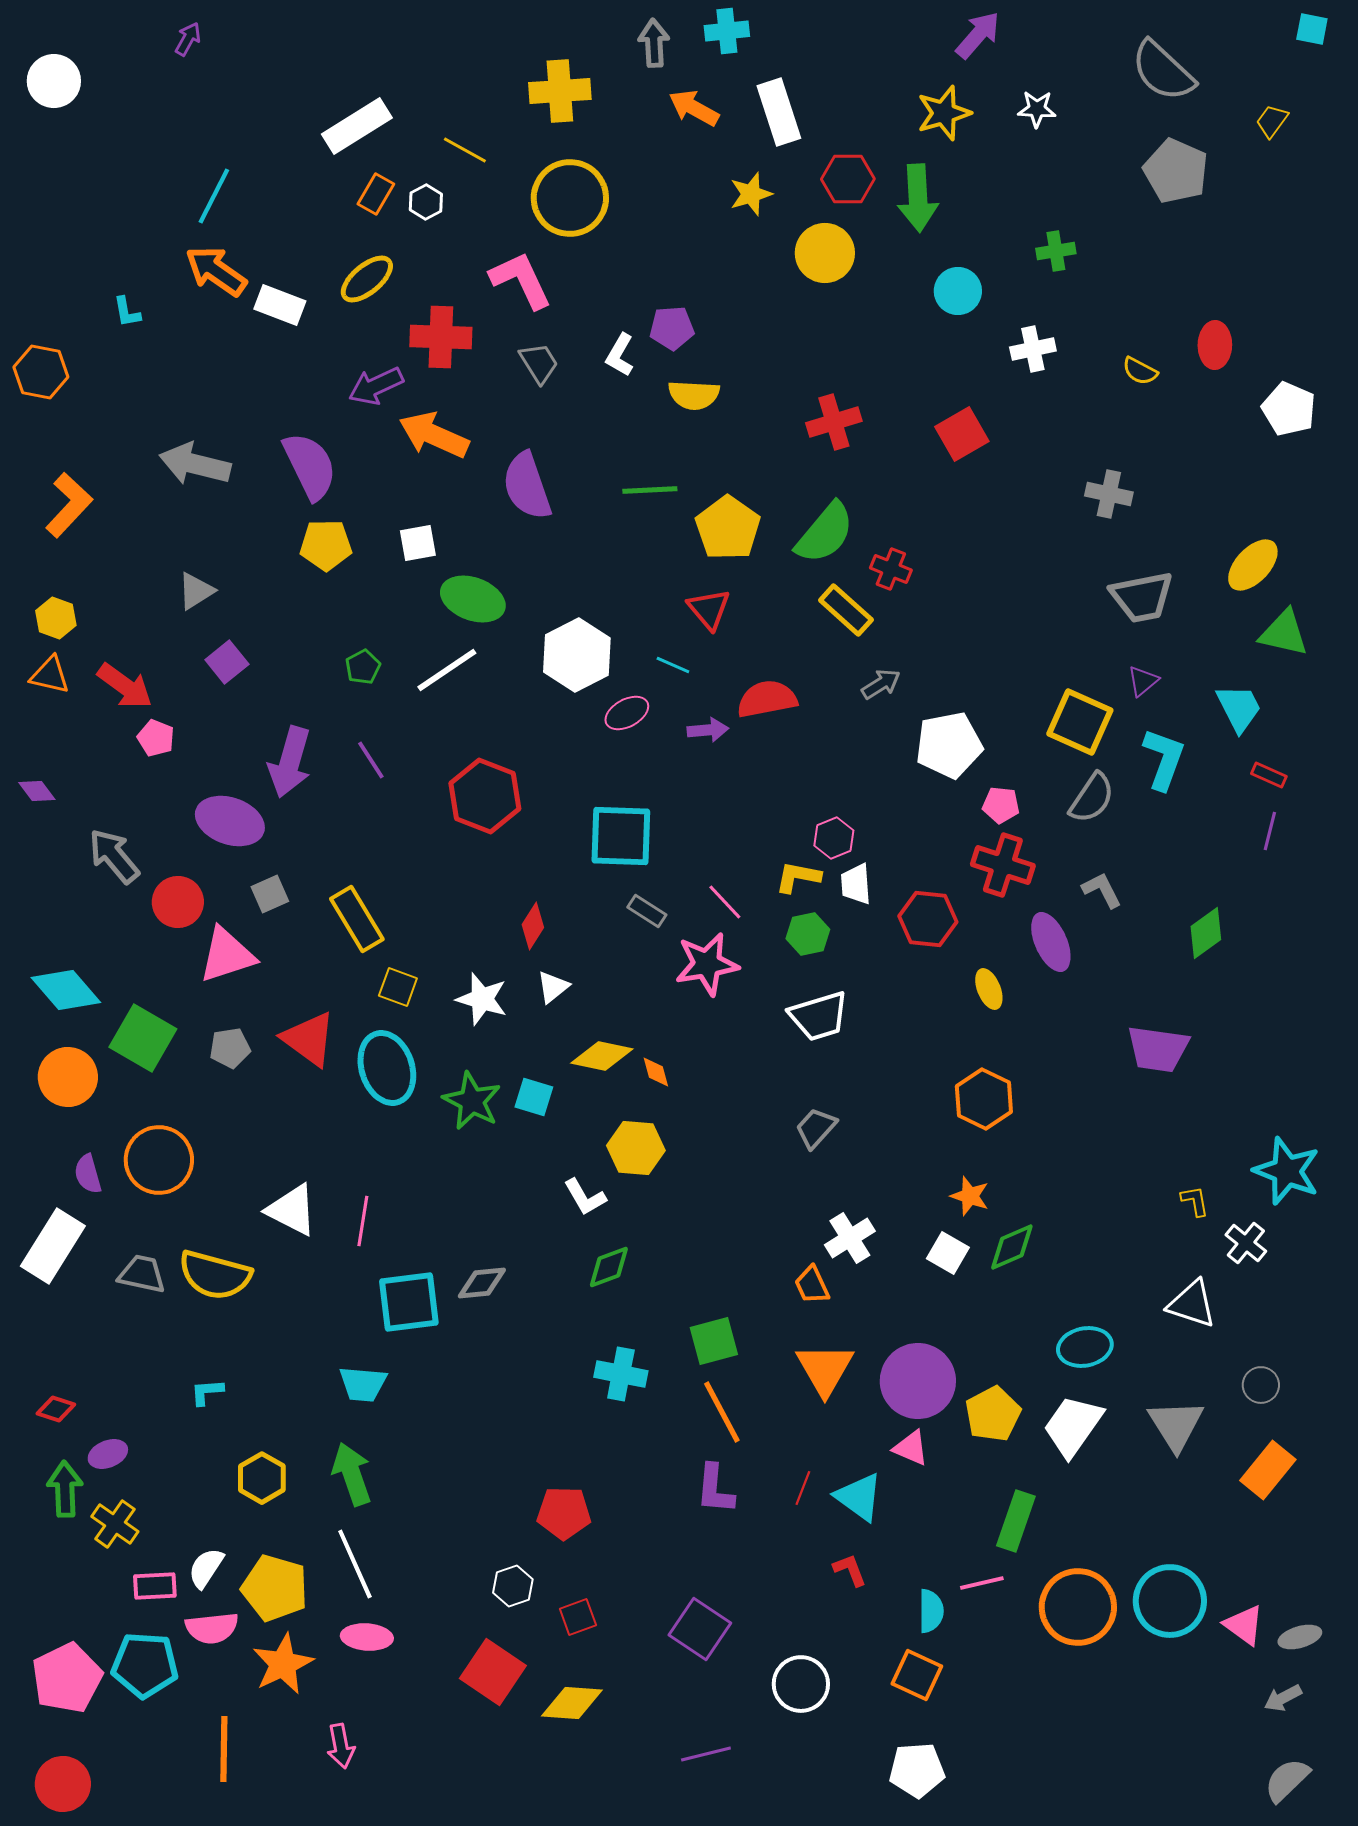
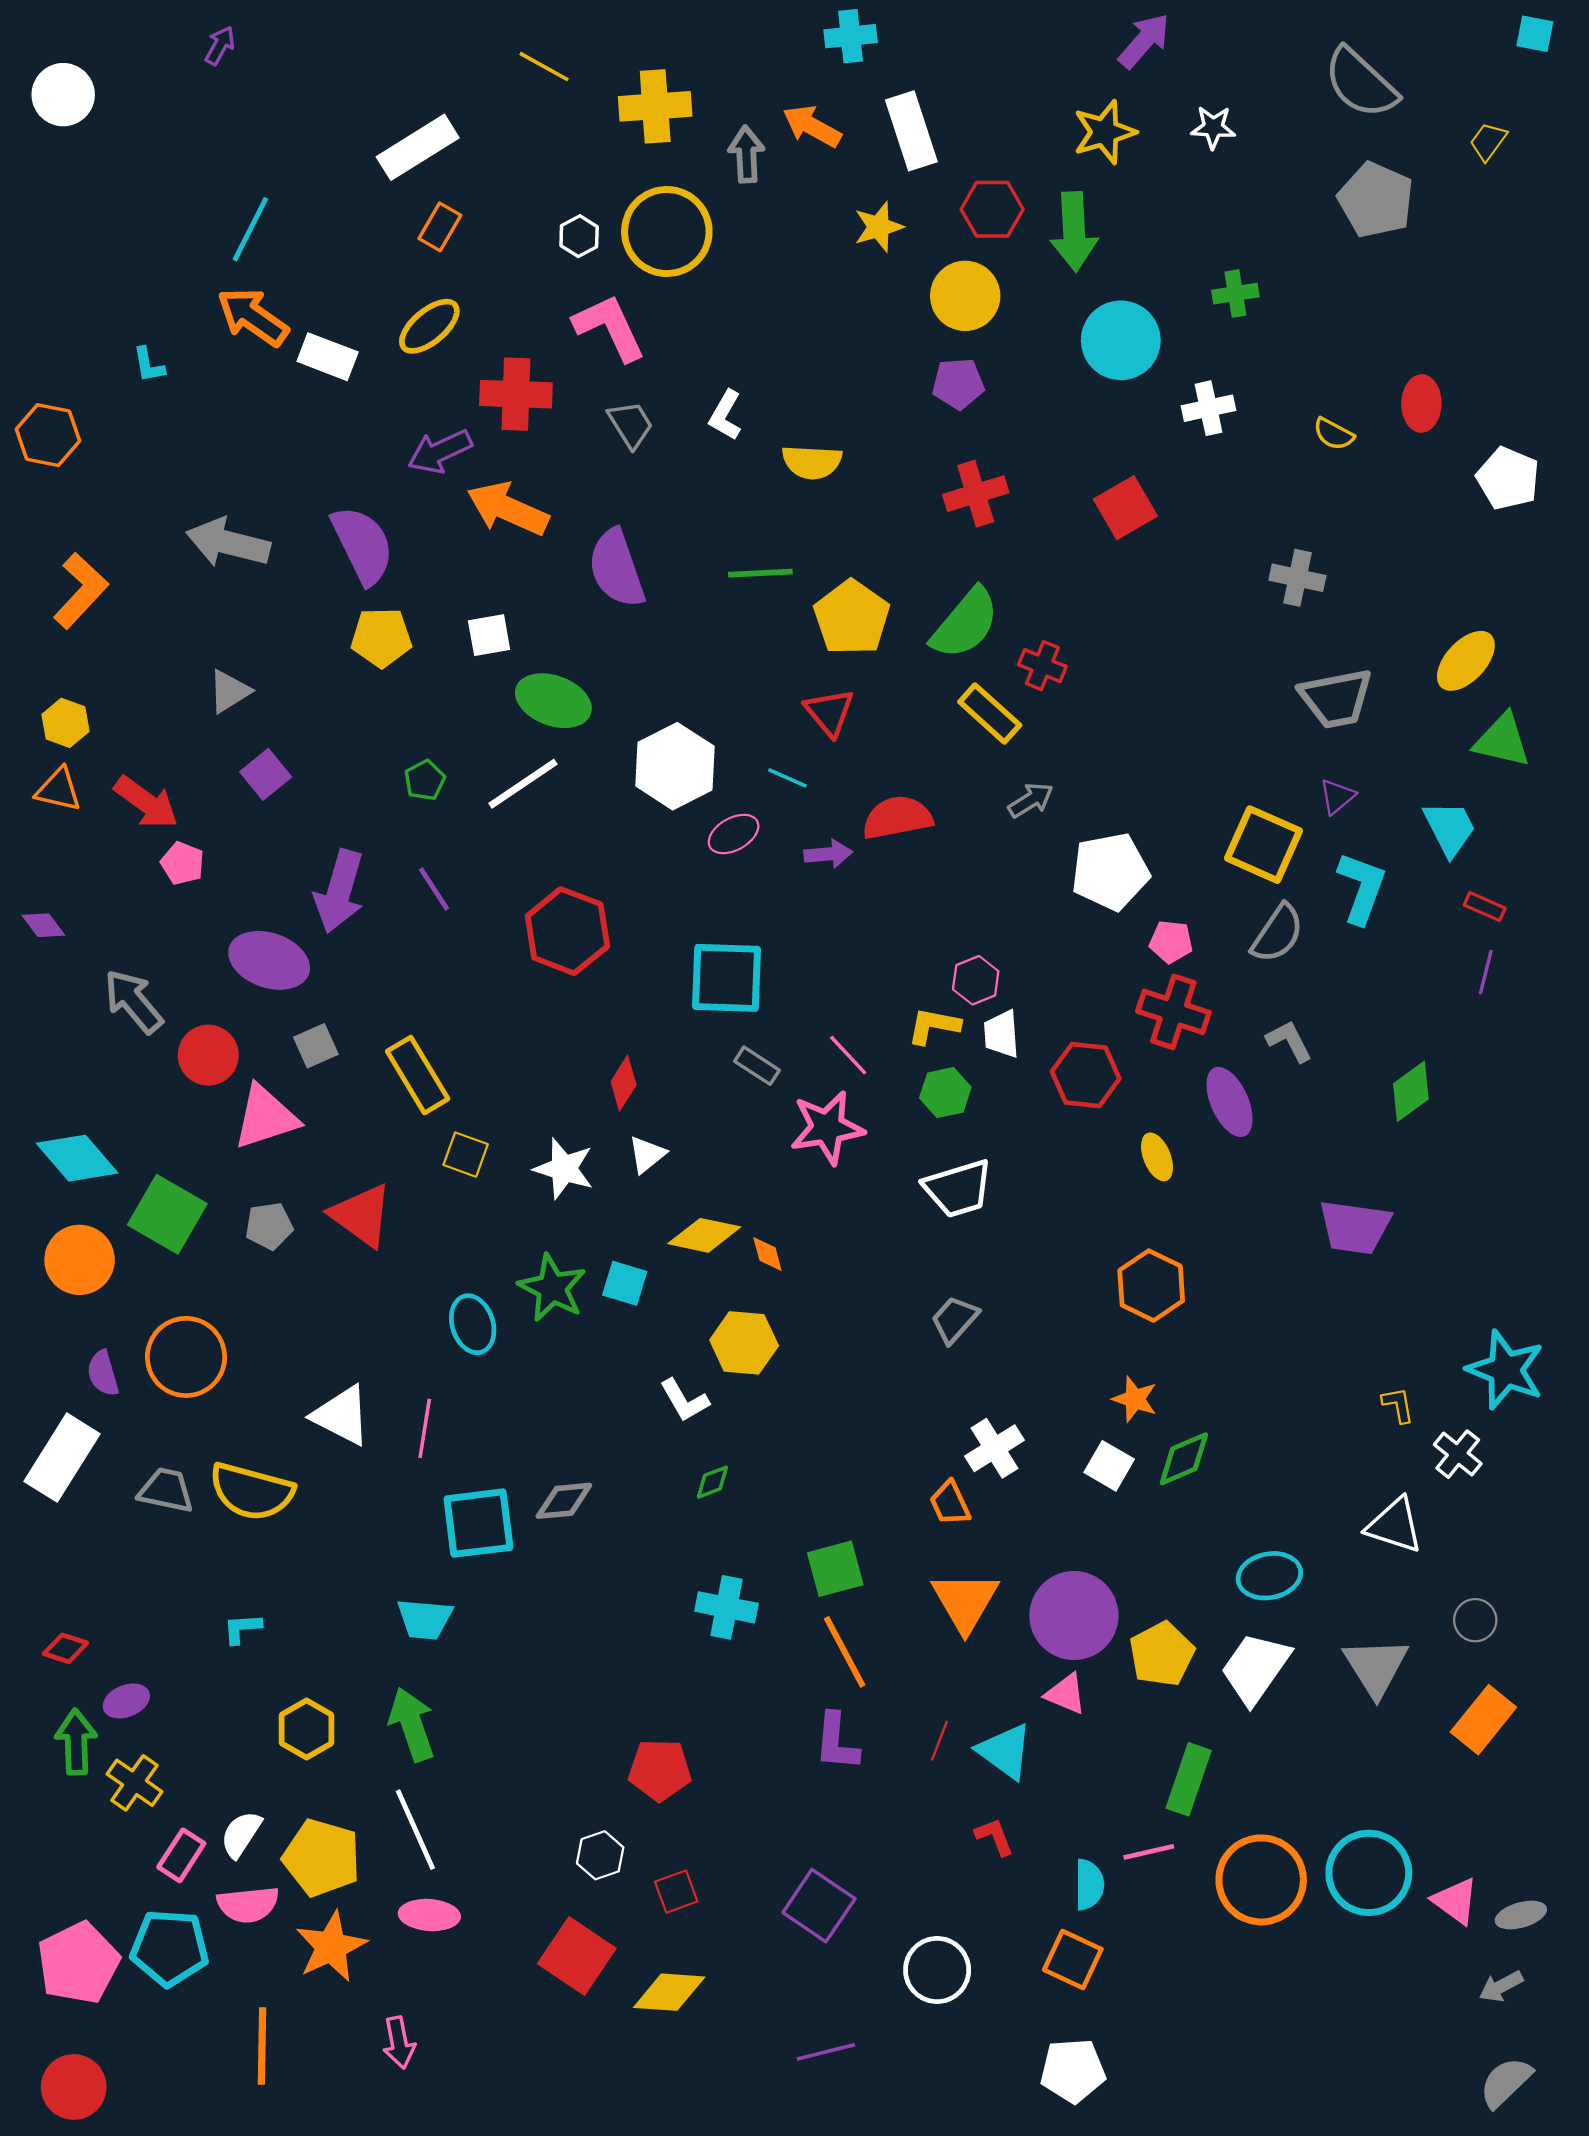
gray arrow: (654, 43) -> (746, 154), moved
yellow line: (465, 150) -> (544, 67), moved
white hexagon: (426, 202) -> (579, 236), moved
cyan circle: (958, 291) -> (1121, 340), size x1.4
purple pentagon: (672, 328) -> (958, 384), moved
cyan ellipse: (387, 1068) -> (473, 1324), moved, size x0.7
green diamond: (609, 1267) -> (712, 1482), size x0.7
pink rectangle: (155, 1586) -> (181, 1855), turned -54

